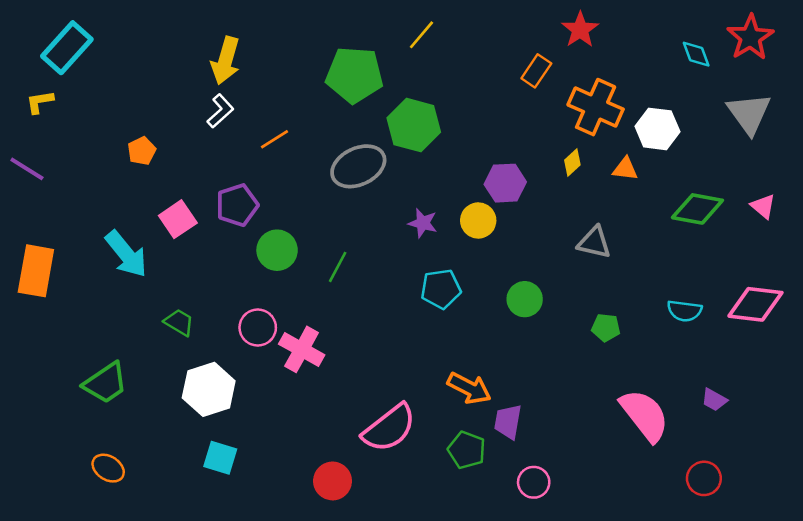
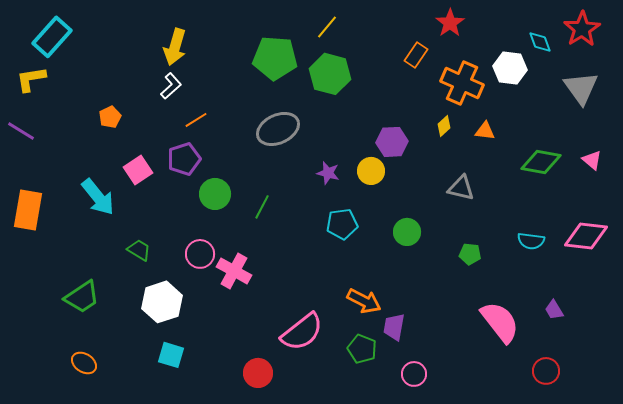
yellow L-shape: (40, 102) -> (31, 79), size x1.4
green hexagon: (414, 125) -> (330, 74), moved
white hexagon: (657, 129) -> (510, 68), moved
orange line: (274, 139) -> (196, 120), moved
purple trapezoid: (714, 400) -> (554, 310), turned 30

